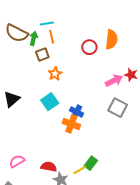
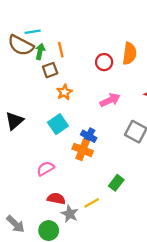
cyan line: (47, 24) -> (33, 32), moved
pink arrow: (114, 81) -> (110, 100), moved
pink semicircle: (17, 161) -> (45, 169), moved
green rectangle: (91, 163) -> (116, 183), moved

